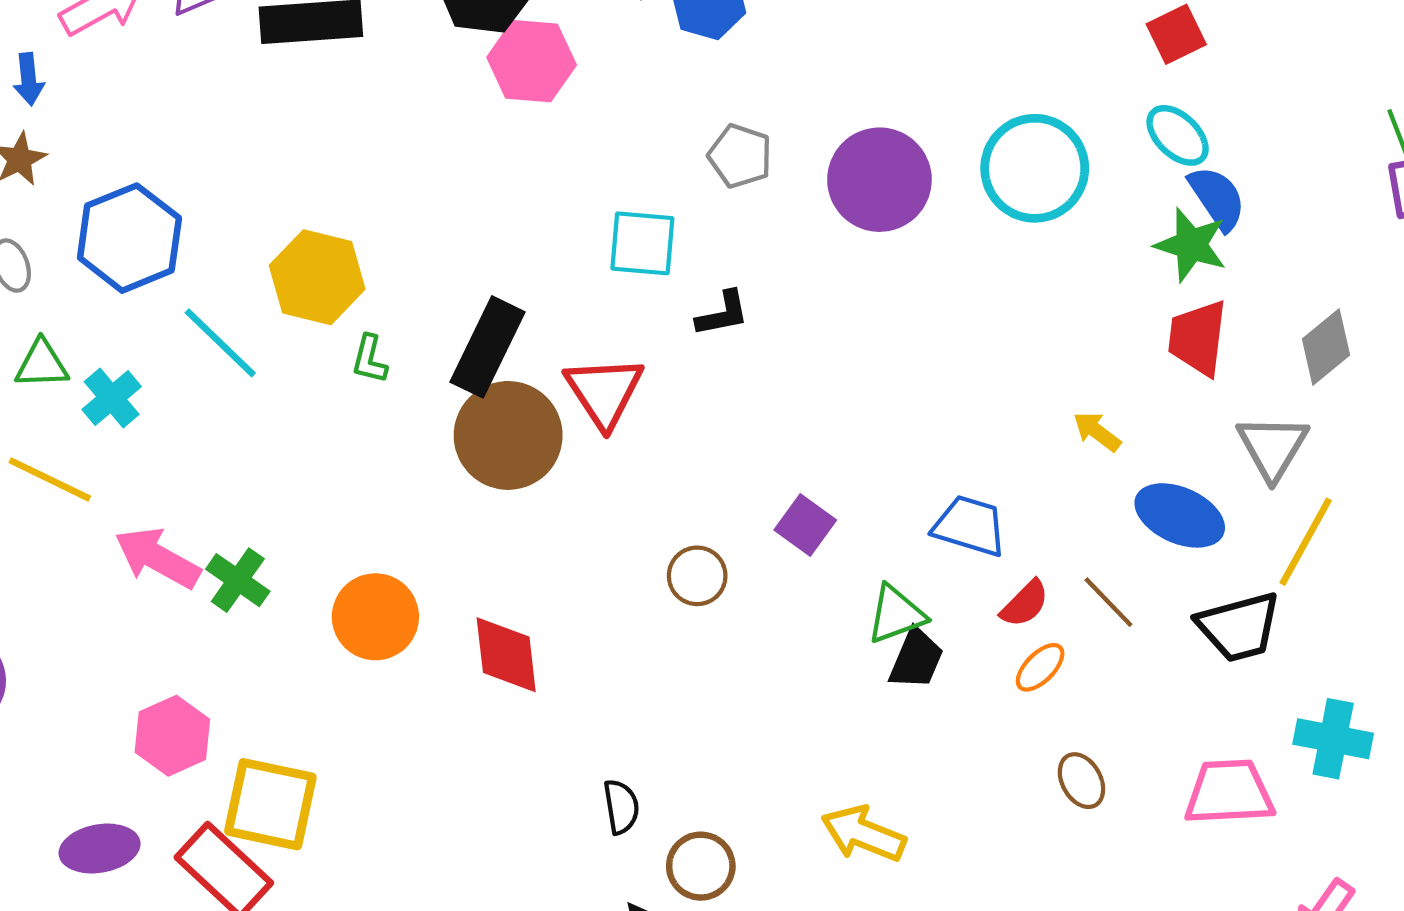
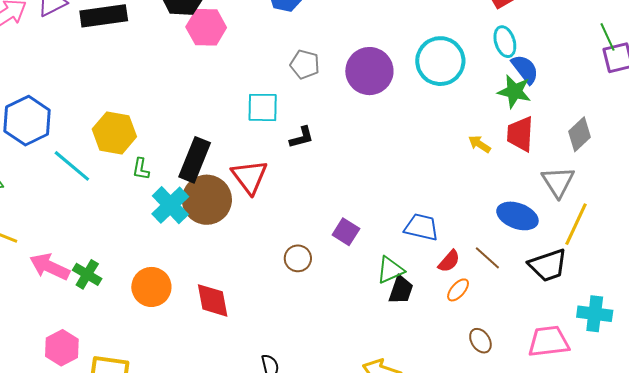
cyan ellipse: (1178, 135) -> (505, 42), turned 32
cyan cross: (112, 398) -> (170, 205), moved, size x1.4
yellow arrow: (1097, 432) -> (480, 144), moved

